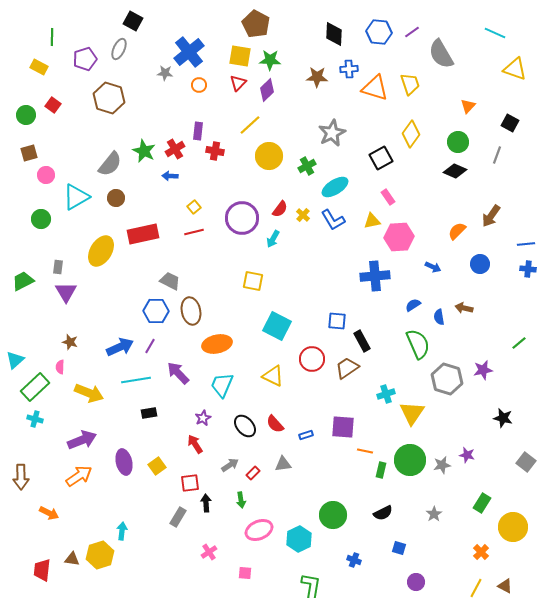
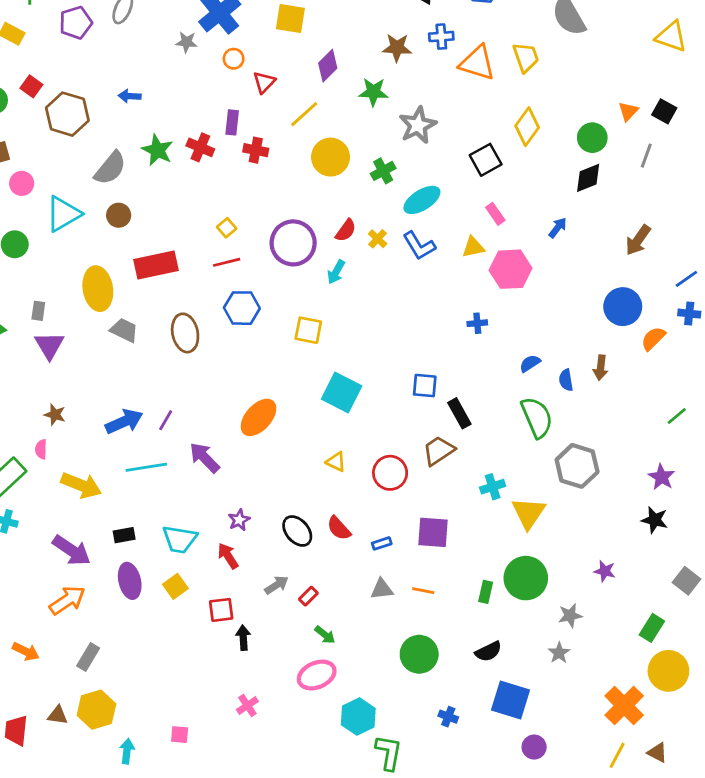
green star: (270, 60) -> (373, 92), moved
red triangle: (238, 83) -> (264, 82), moved
brown hexagon: (109, 98) -> (67, 114), moved
orange triangle: (468, 106) -> (628, 111), moved
red cross: (175, 149) -> (200, 147), turned -36
black diamond: (455, 171) -> (588, 178), turned -45
blue arrow: (170, 176) -> (130, 96), moved
orange semicircle: (457, 231) -> (653, 338), moved
blue line: (526, 244) -> (686, 279), turned -30
yellow ellipse: (101, 251) -> (98, 289), turned -40
blue circle: (480, 264) -> (623, 307), size x1.4
blue arrow: (433, 267) -> (558, 228), moved, turned -77
blue cross: (375, 276) -> (477, 323), size x0.5
gray trapezoid: (170, 281) -> (124, 330), moved
brown arrow: (464, 308) -> (601, 368), turned -96
blue hexagon: (156, 311) -> (242, 308), moved
brown ellipse: (191, 311) -> (185, 333), moved
orange ellipse: (217, 344) -> (258, 417), turned -36
red circle: (312, 359) -> (390, 473), moved
purple star: (483, 370) -> (662, 477), moved, turned -30
yellow triangle: (273, 376) -> (336, 462), size x0.7
cyan trapezoid: (222, 385) -> (180, 539), moved, turned -104
black rectangle: (149, 413) -> (124, 535), moved
purple arrow: (82, 440) -> (72, 550), turned 56
orange line: (365, 451) -> (423, 591), moved
gray triangle: (283, 464) -> (382, 589), moved
gray star: (442, 465) -> (570, 615), moved
green arrow: (241, 500) -> (325, 635), moved, turned -42
green rectangle: (482, 503) -> (652, 628), moved
gray rectangle: (178, 517) -> (88, 657), moved
cyan arrow: (122, 531) -> (127, 751), moved
cyan hexagon: (299, 539) -> (358, 717), moved
blue square: (399, 548) -> (511, 700), size x2.0
orange cross: (481, 552) -> (624, 706), size x1.8
pink square: (245, 573) -> (180, 735), moved

